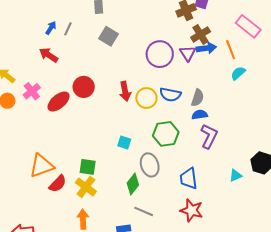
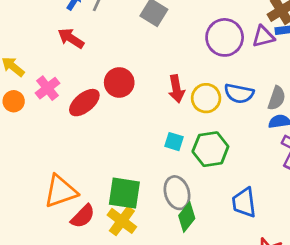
purple triangle: (188, 53) -> (263, 37), turned 48
green hexagon: (166, 134) -> (210, 149), moved
cyan square: (124, 142) -> (174, 142), moved
gray ellipse: (150, 165) -> (177, 193), moved
green square: (88, 167) -> (124, 193), size x1.4
blue trapezoid: (189, 179) -> (244, 203), moved

